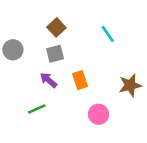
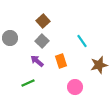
cyan line: (108, 34) -> (82, 41), moved
gray square: (55, 54) -> (42, 41), turned -32

